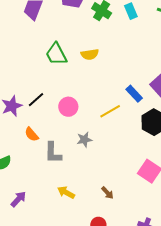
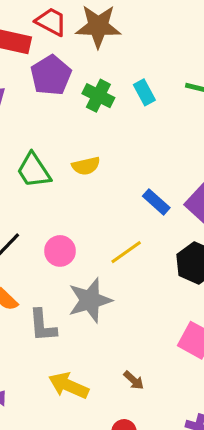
blue rectangle: (134, 94) -> (156, 202), moved
gray star: (84, 140) -> (90, 300), size x1.8
yellow arrow: (66, 192) -> (69, 386), size x1.4

